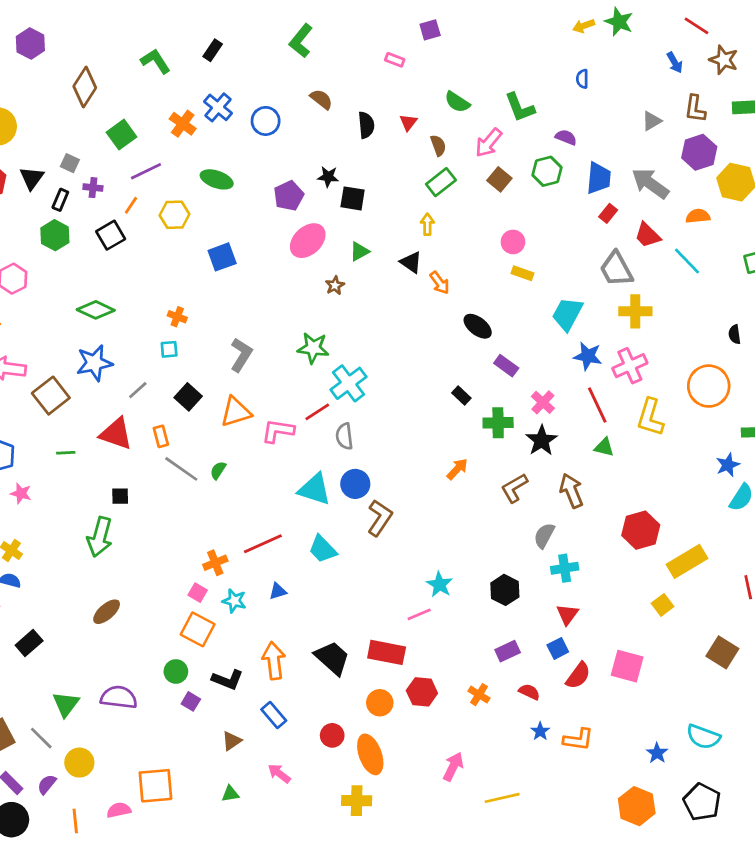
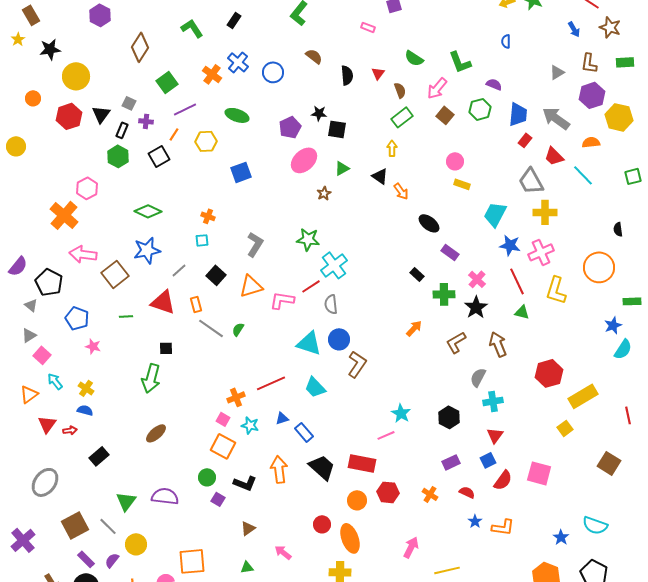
blue rectangle: (274, 715) -> (304, 432), moved

